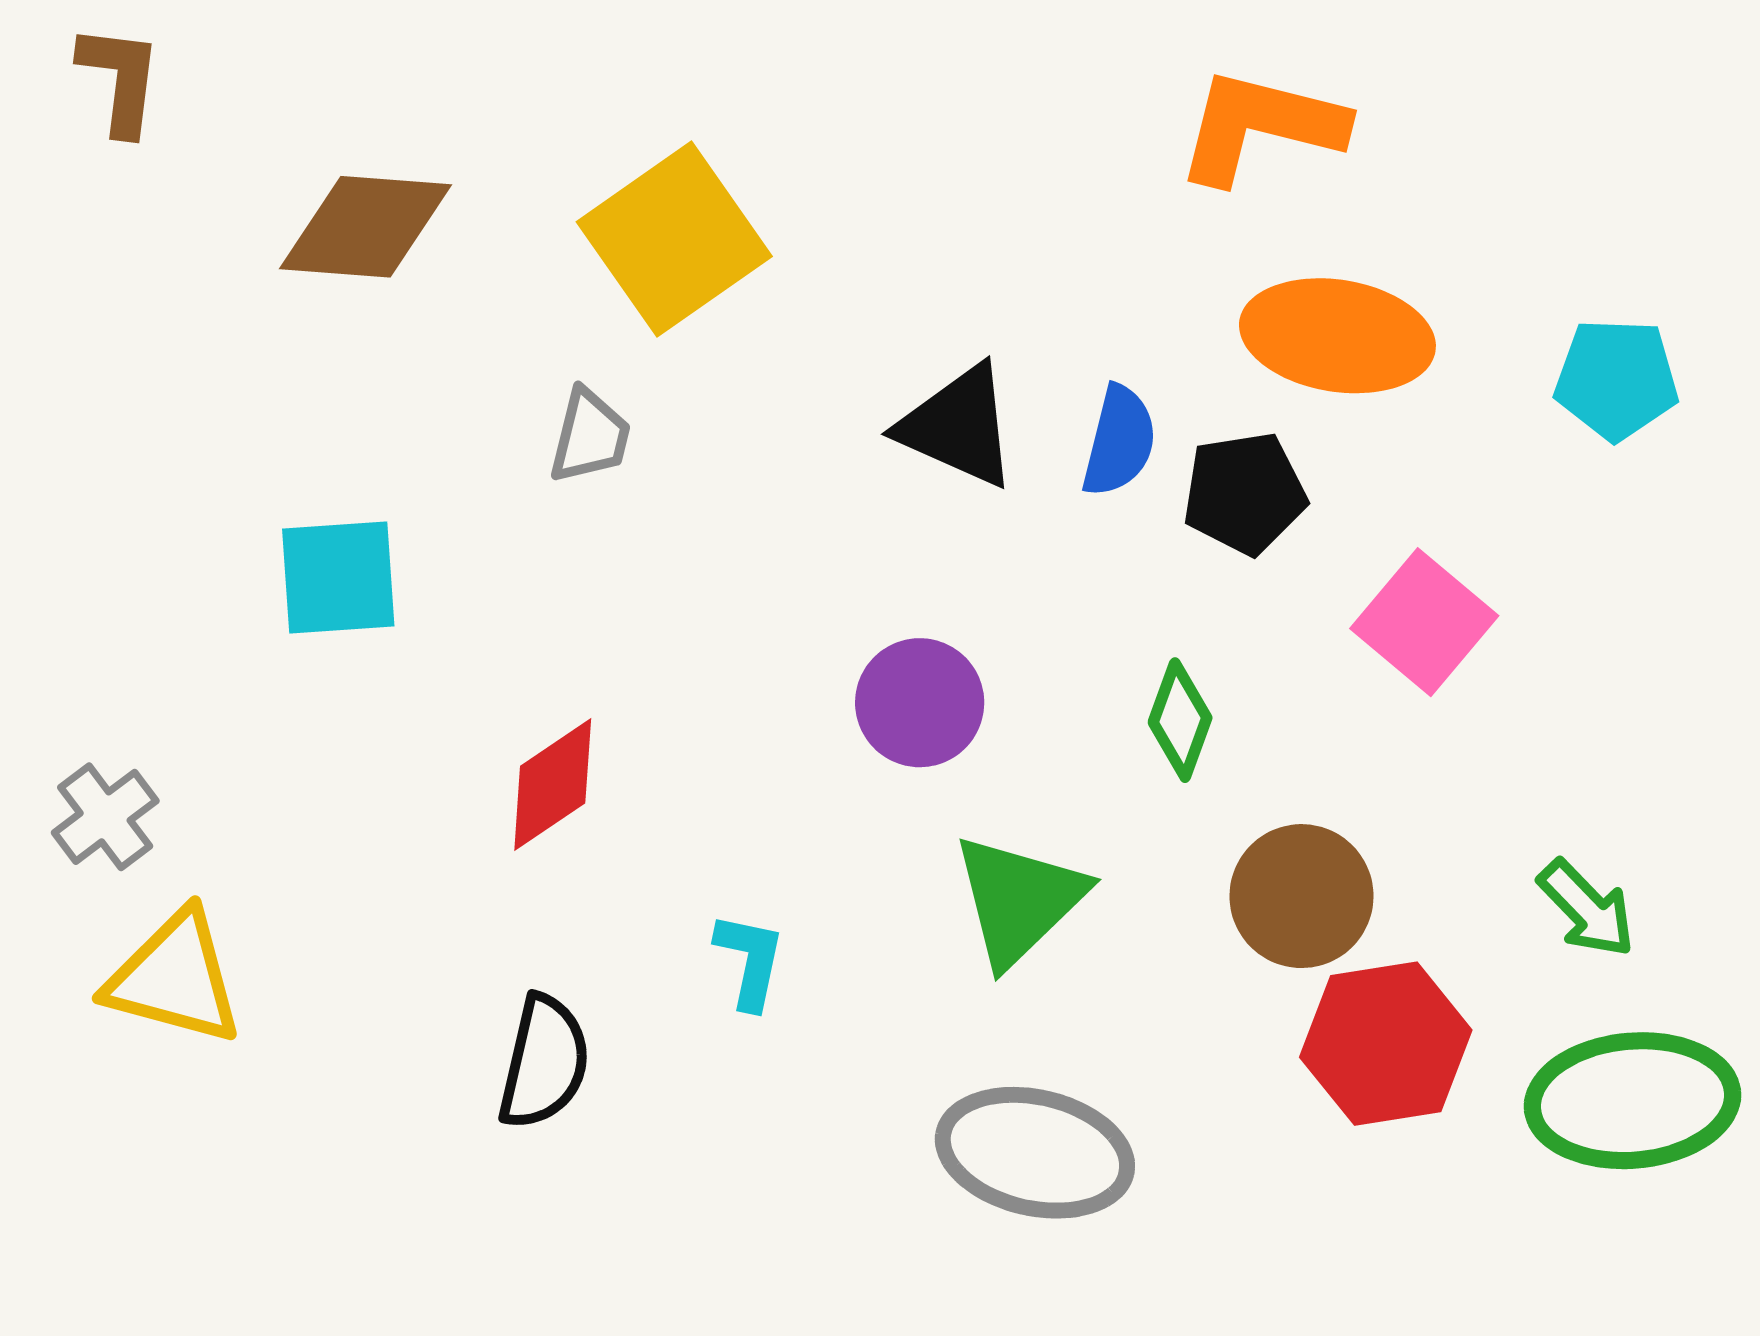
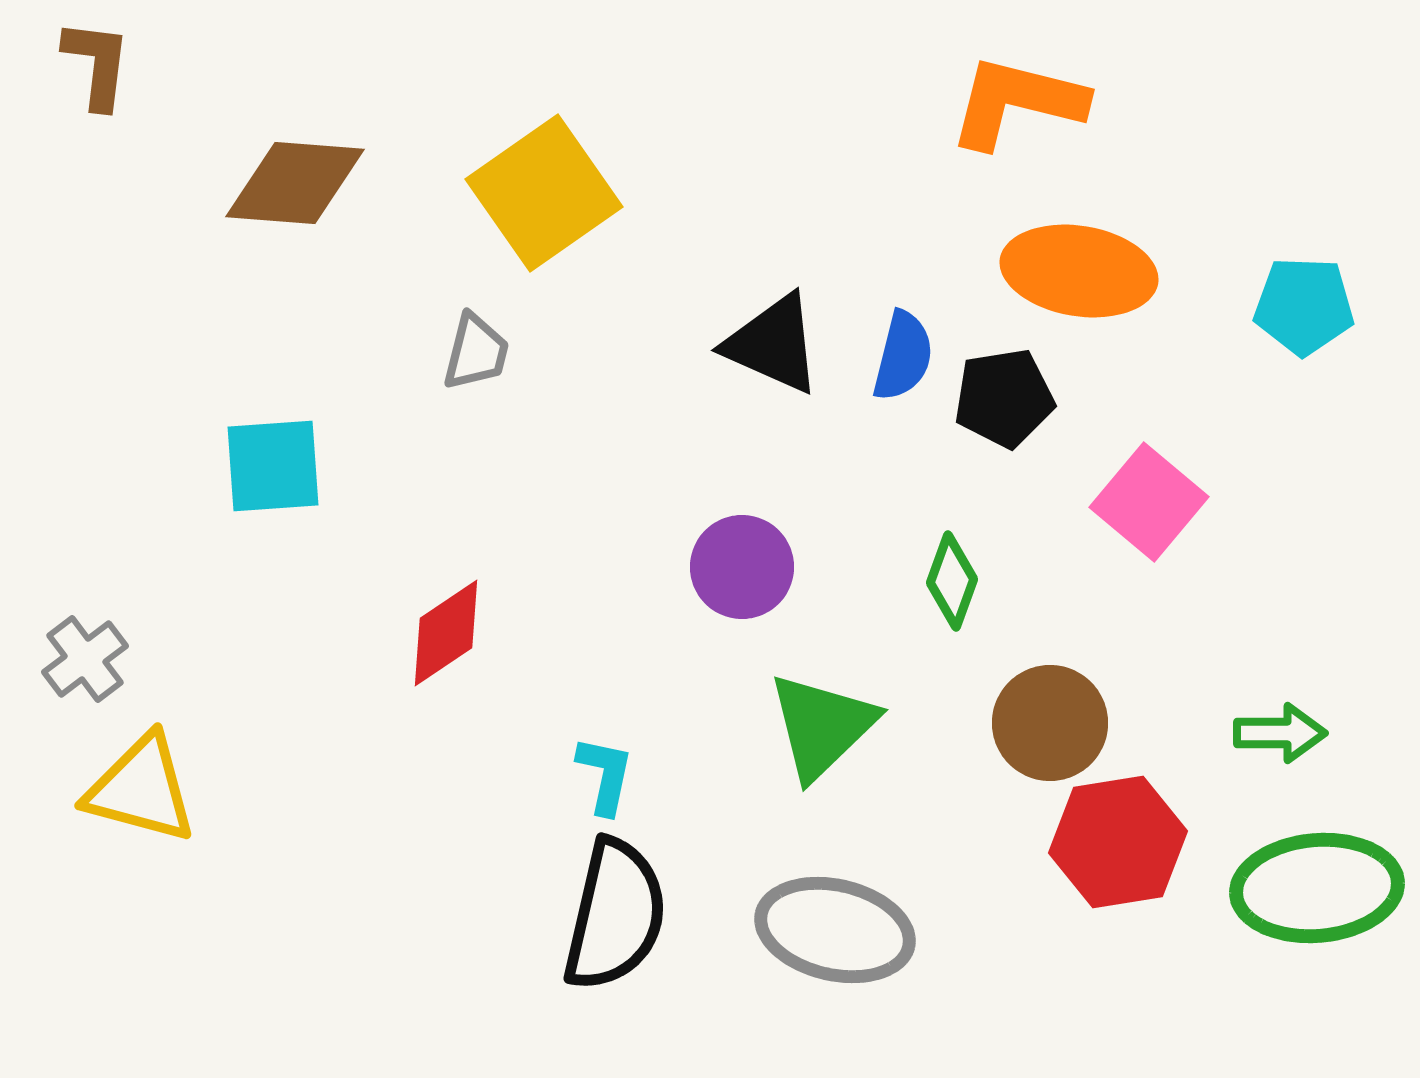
green arrow: (1587, 909) -> (1280, 733), turned -46
black semicircle: (544, 1062) -> (615, 915), moved, size x1.4

